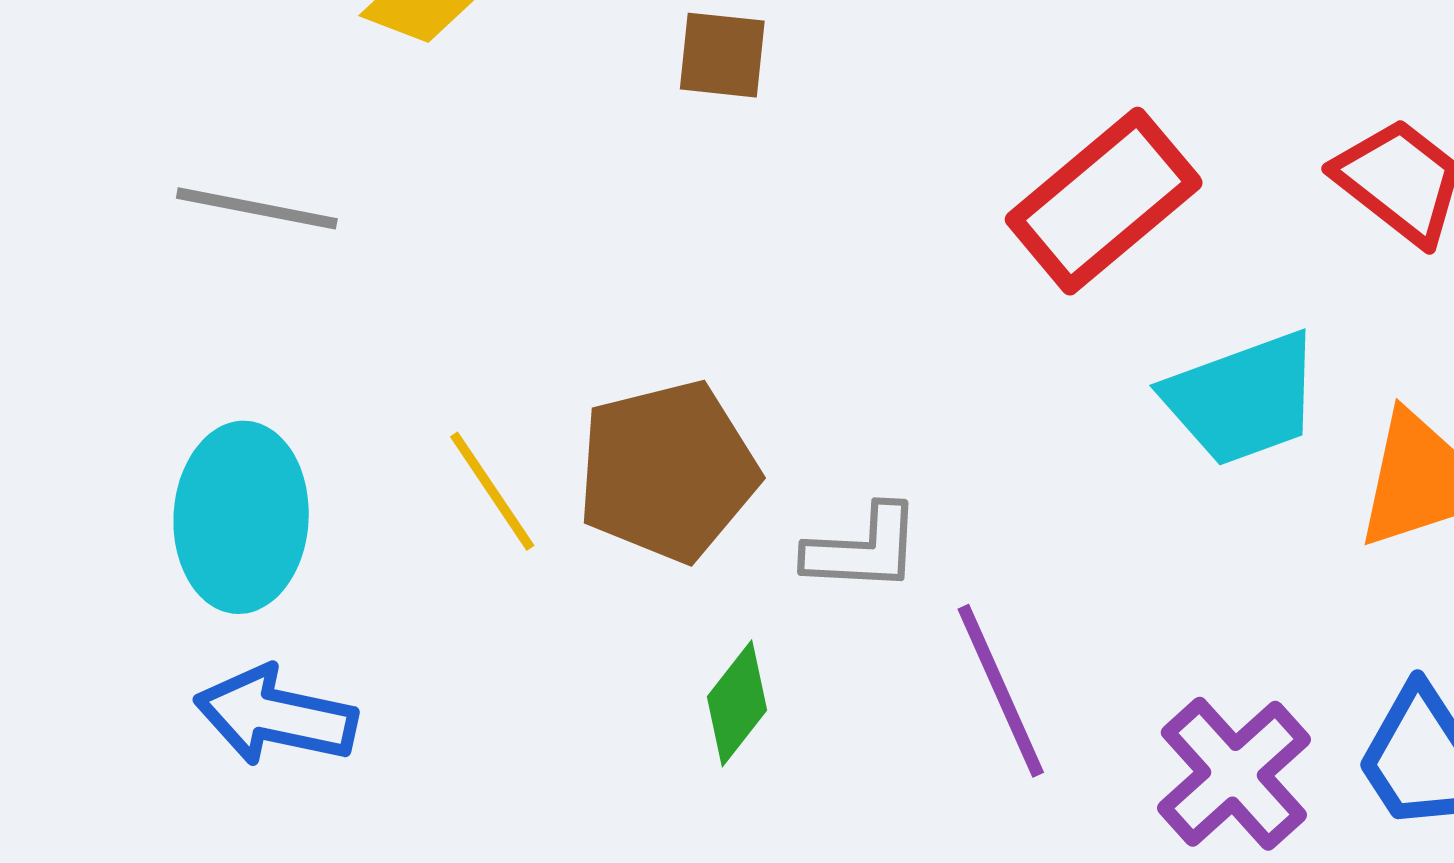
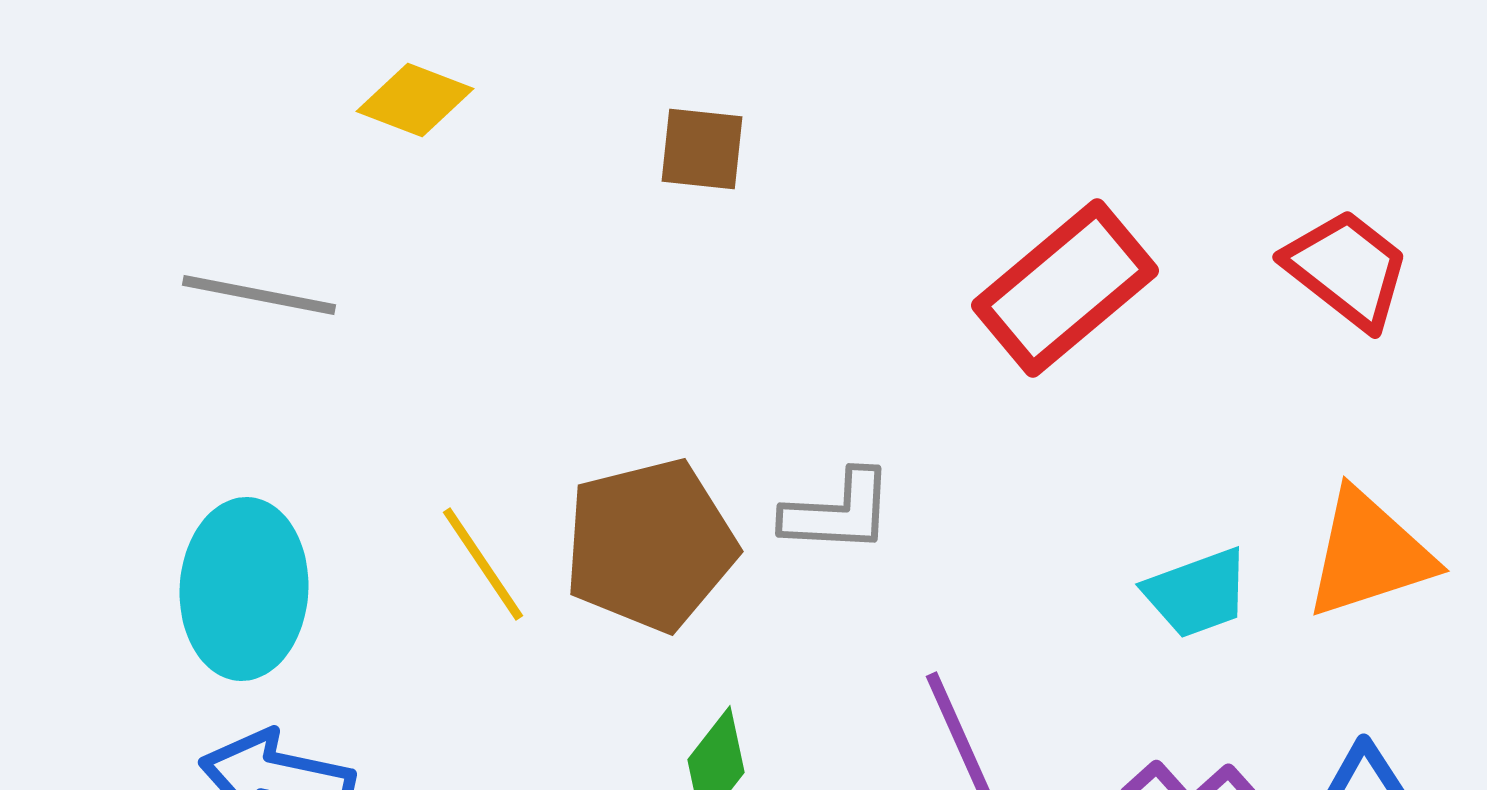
cyan trapezoid: (1242, 399) -> (1197, 593), moved, size x0.7
gray L-shape: (863, 549) -> (838, 512), moved

